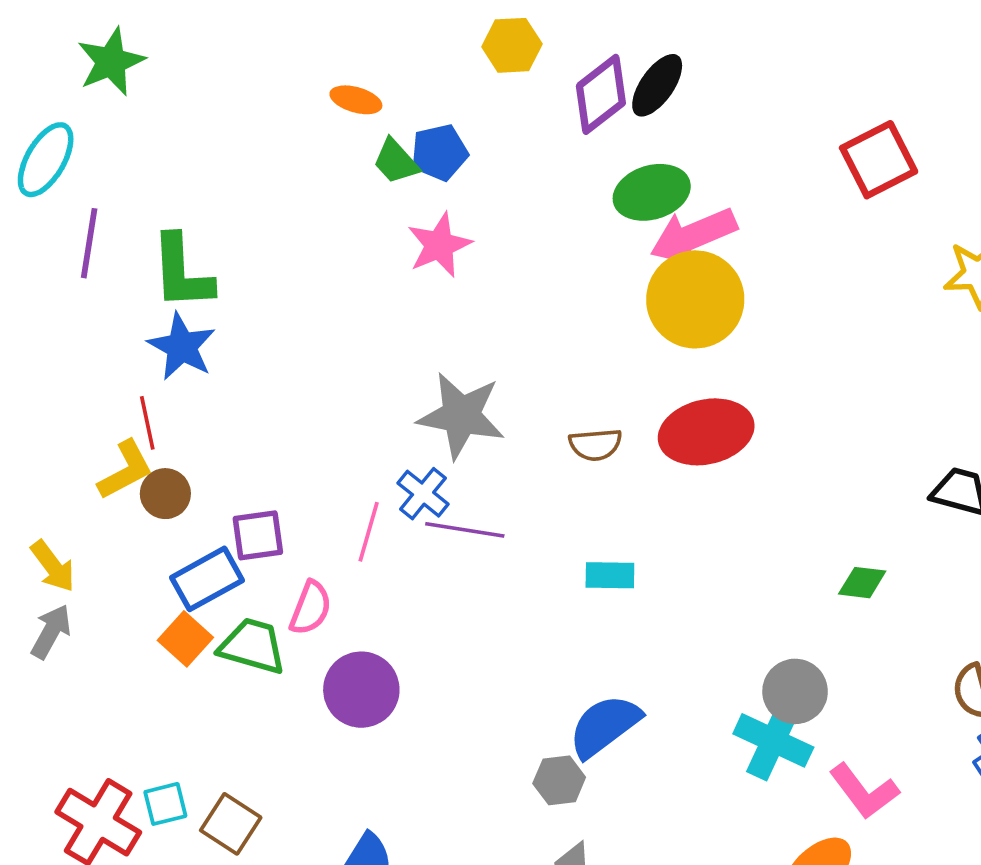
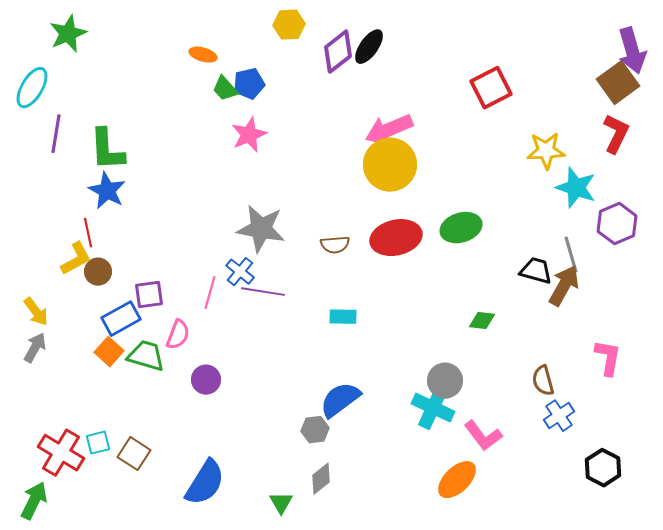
green ellipse: (652, 192) -> (461, 228), moved
purple circle: (361, 690) -> (206, 380), size x0.7

